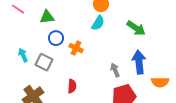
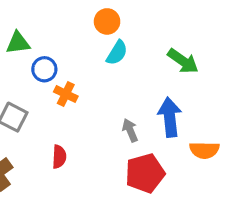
cyan semicircle: (98, 23) -> (117, 53), moved
green arrow: (136, 28) -> (183, 61), moved
blue circle: (56, 38) -> (44, 69), moved

